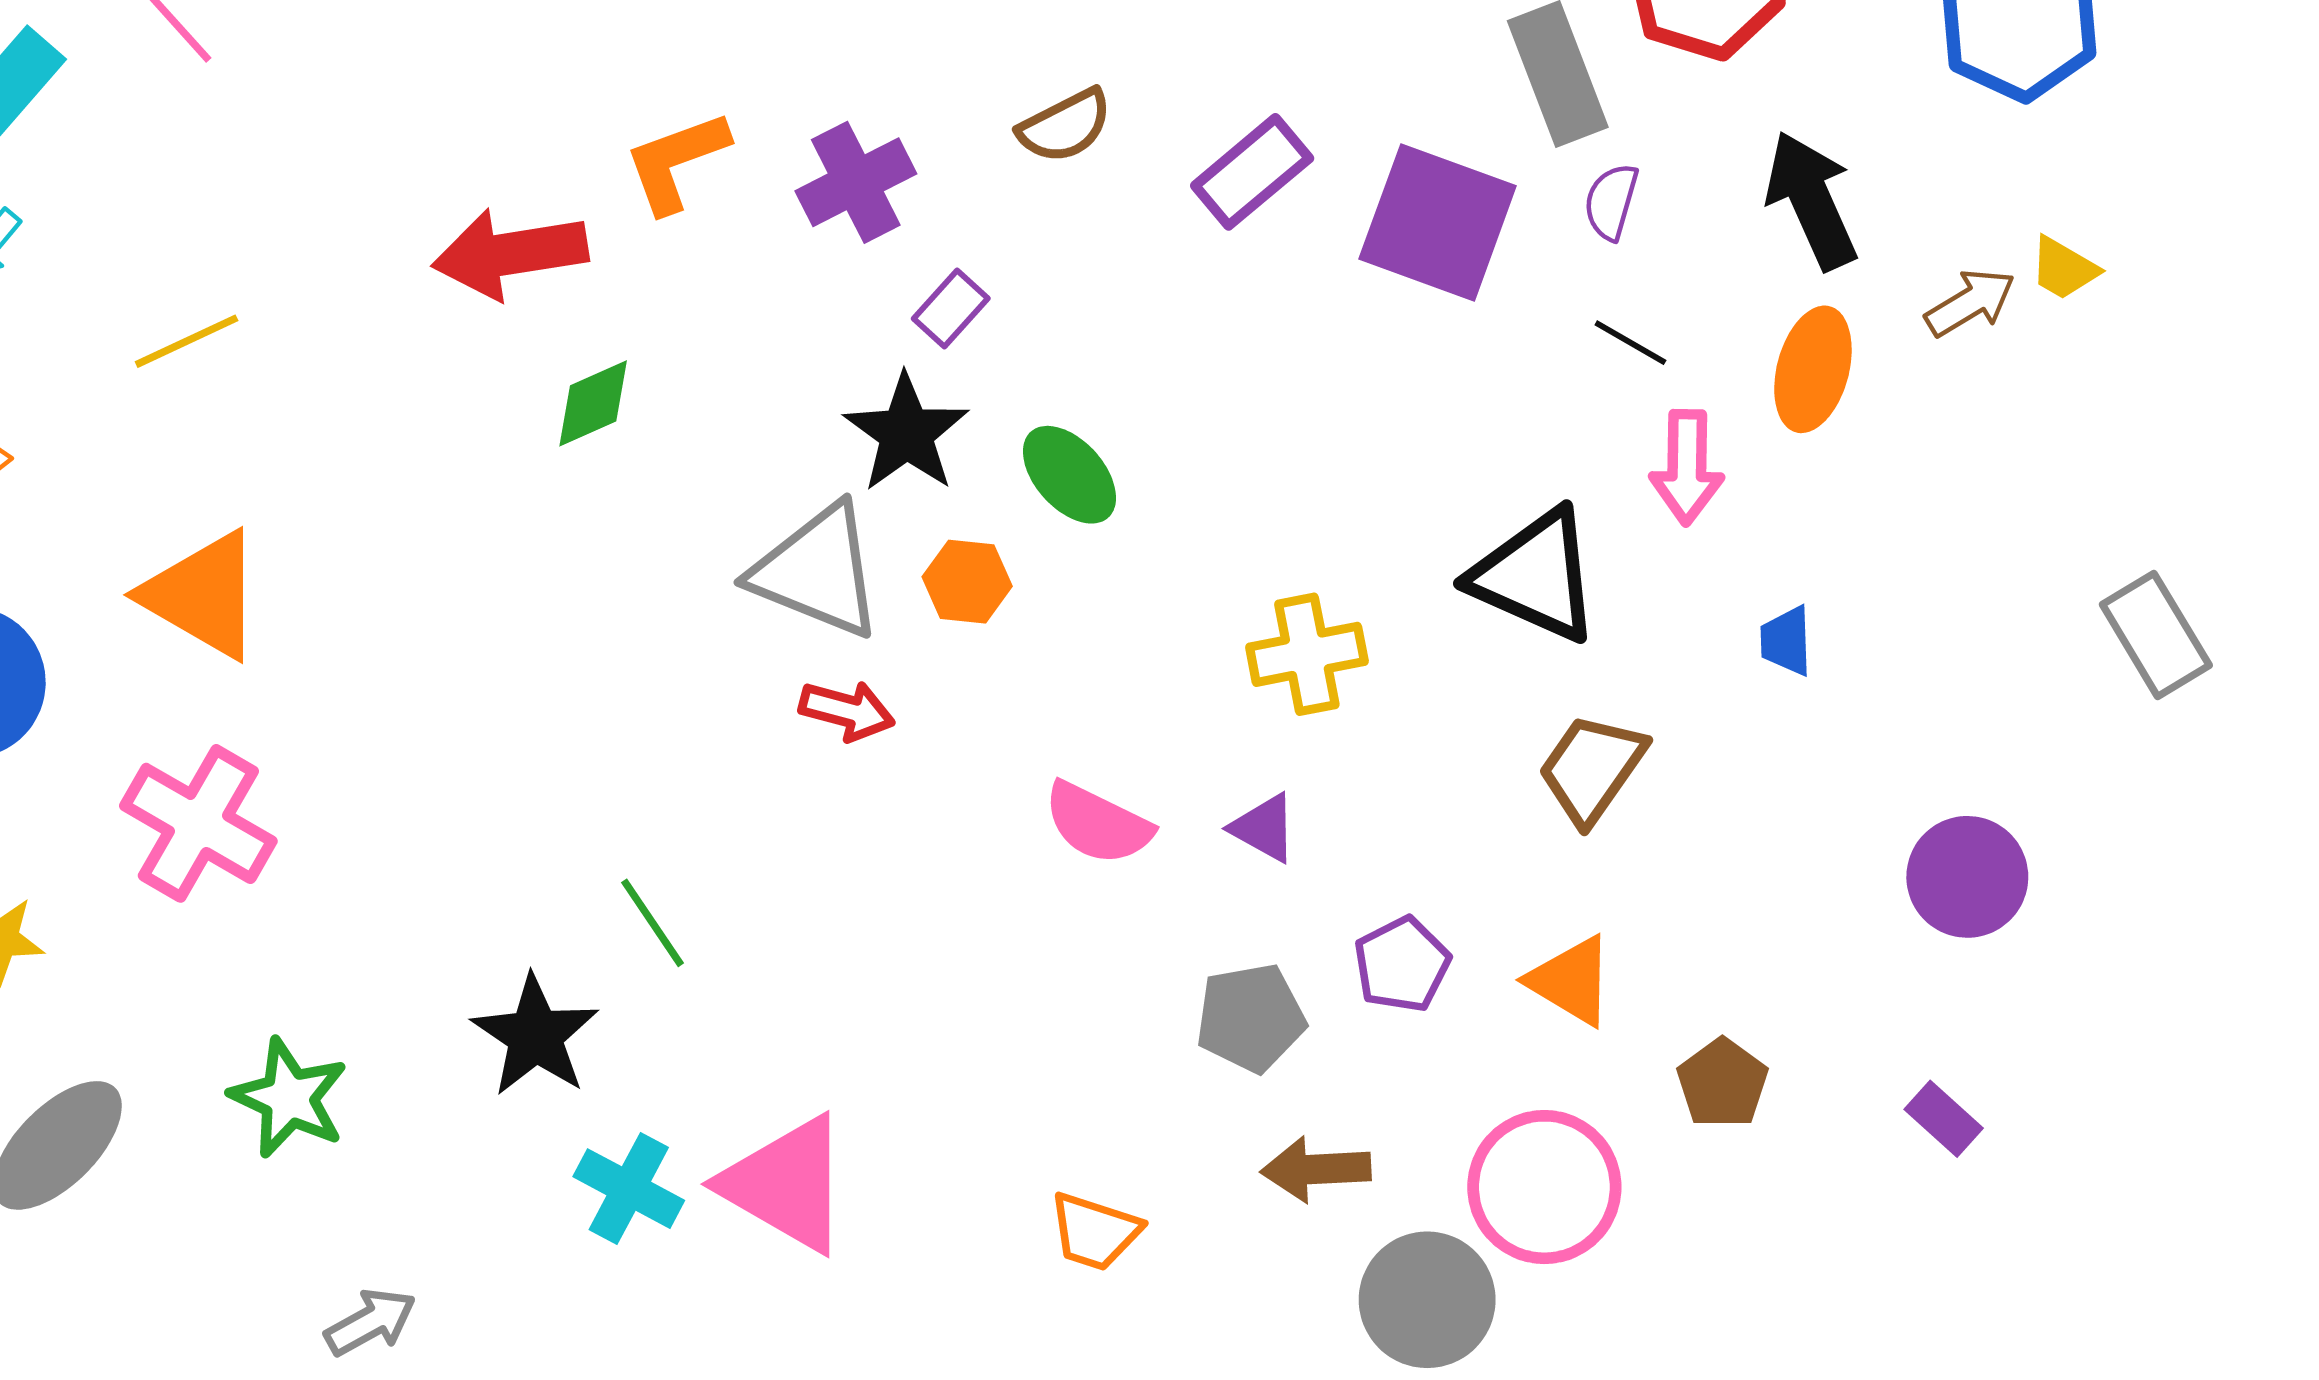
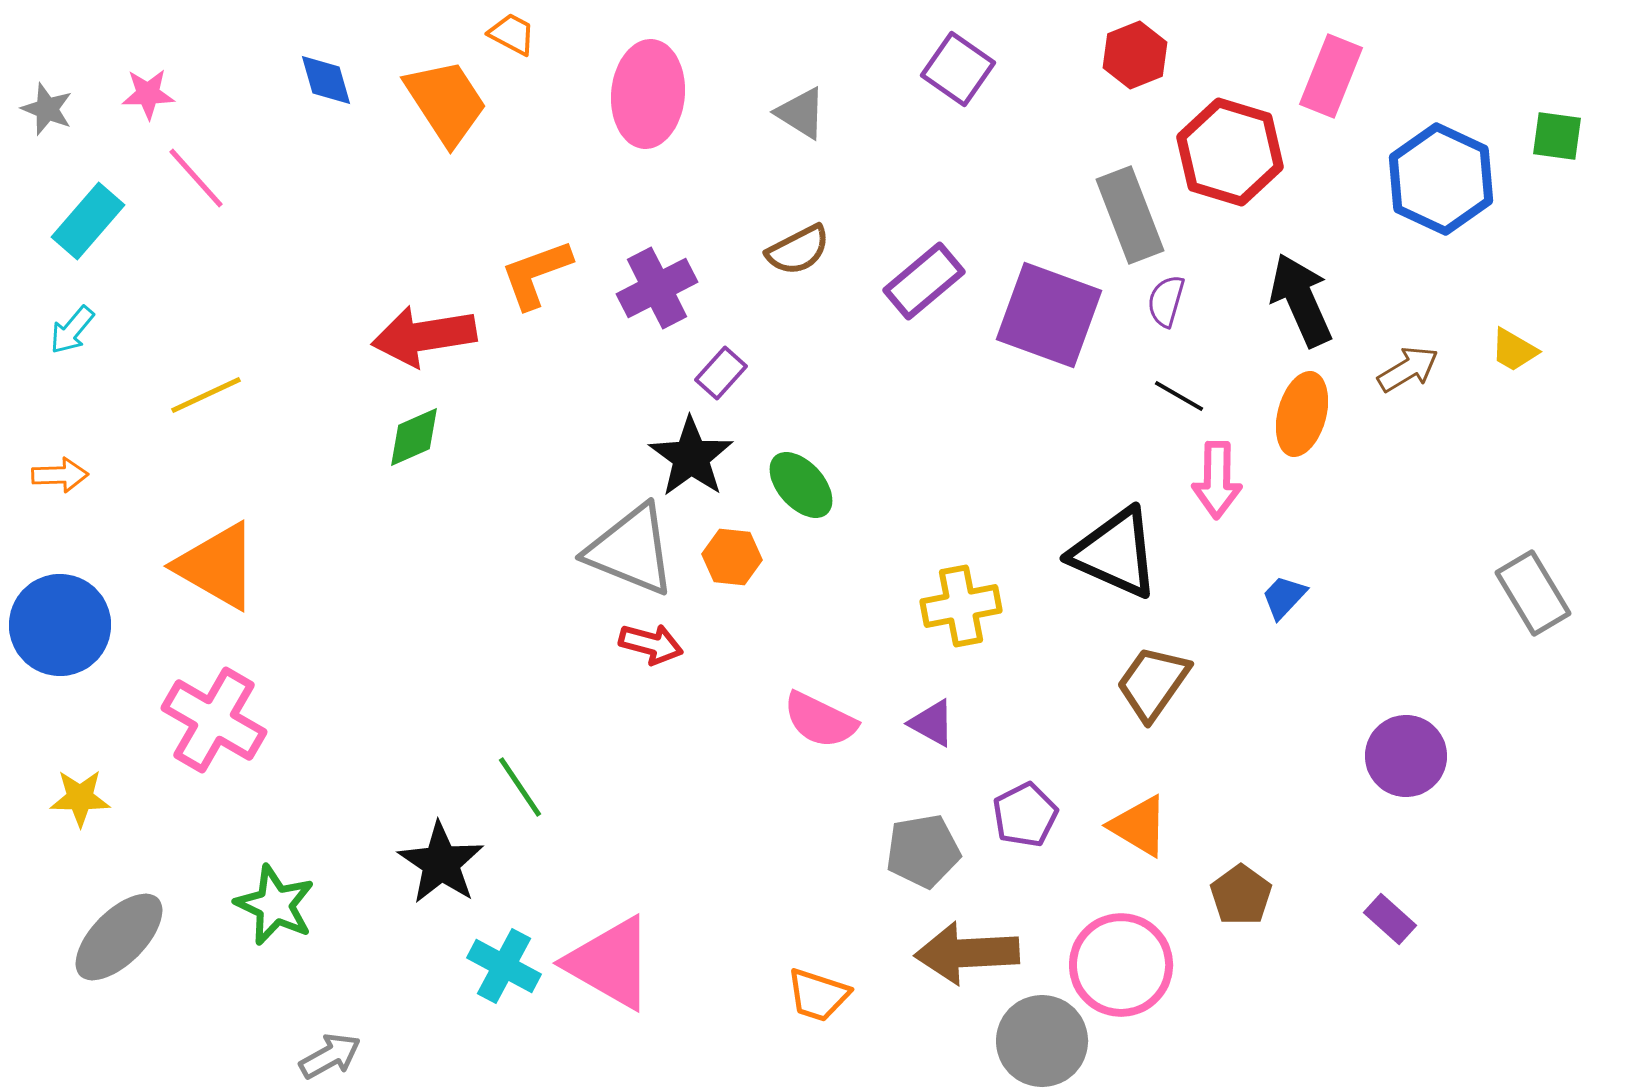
yellow trapezoid: (2064, 268) -> (1514, 350), moved
green diamond: (593, 403) -> (414, 437), moved
blue trapezoid: (1786, 641) -> (1284, 597), turned 45
brown arrow: (1316, 1169) -> (967, 953), size x1.4

